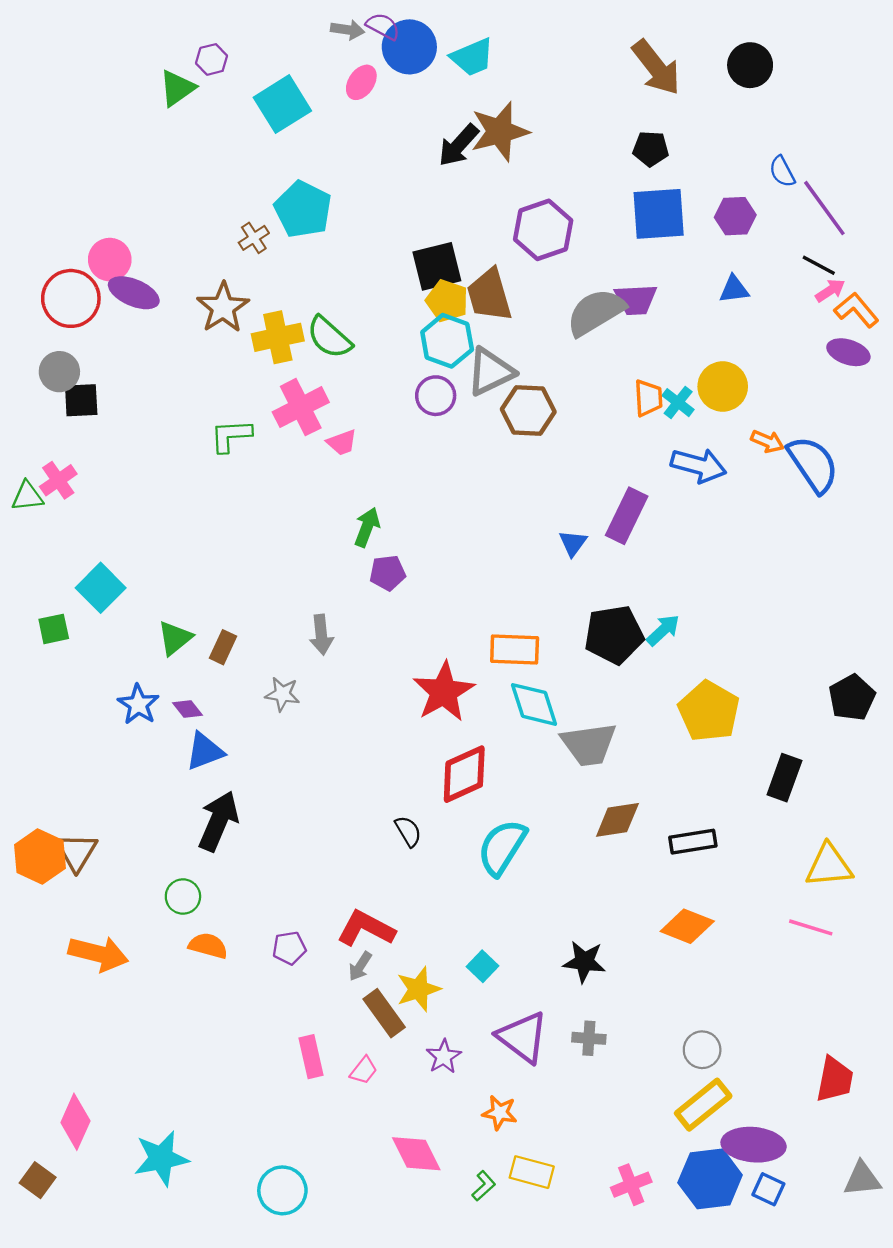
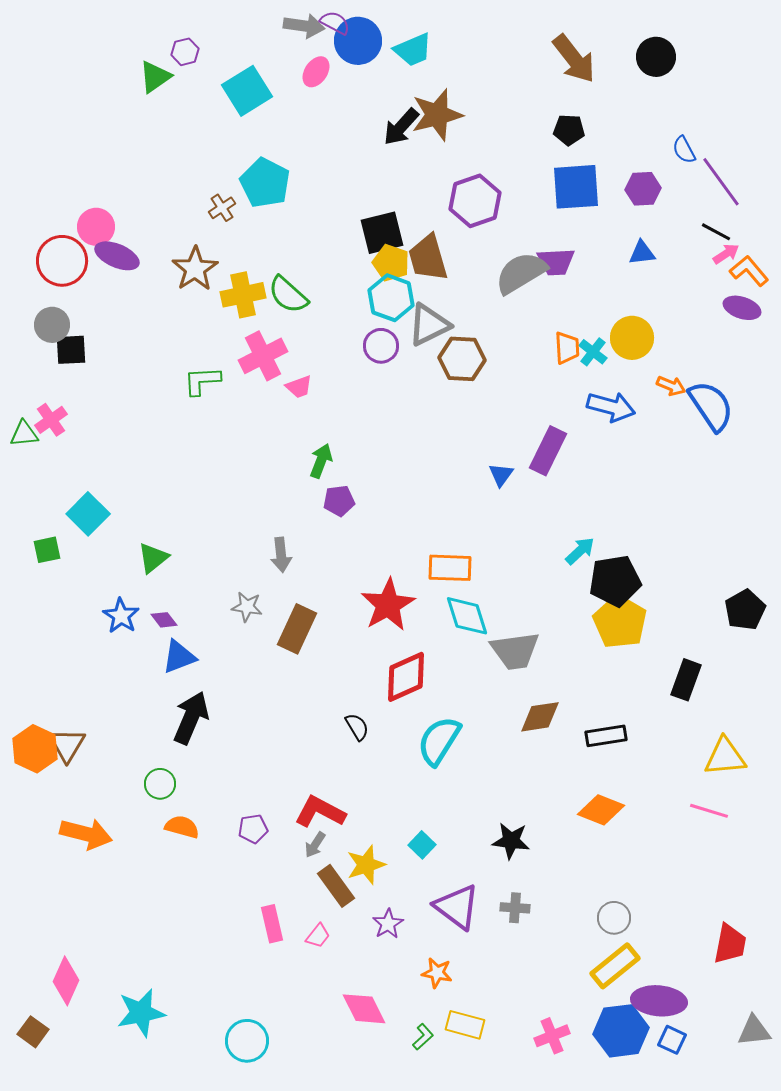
gray arrow: (348, 30) -> (304, 26), size x1.4
black pentagon: (614, 635) -> (615, 581), moved
brown rectangle: (223, 647) -> (297, 629), moved, size x1.6

